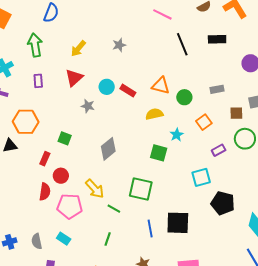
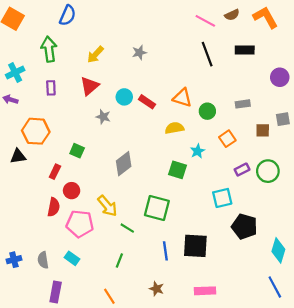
pink line: (162, 14) -> (205, 21), moved
green circle: (245, 139) -> (268, 171), moved

